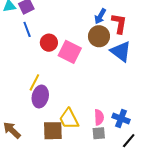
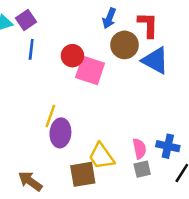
blue arrow: (100, 16) -> (109, 18), moved
blue line: (27, 29) -> (31, 49), turned 35
red circle: (49, 43) -> (72, 56), moved

